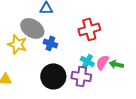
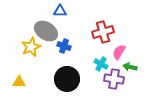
yellow star: (17, 44) -> (31, 47), turned 30
pink semicircle: (102, 62) -> (119, 52), moved
purple cross: (81, 76) -> (114, 79), moved

